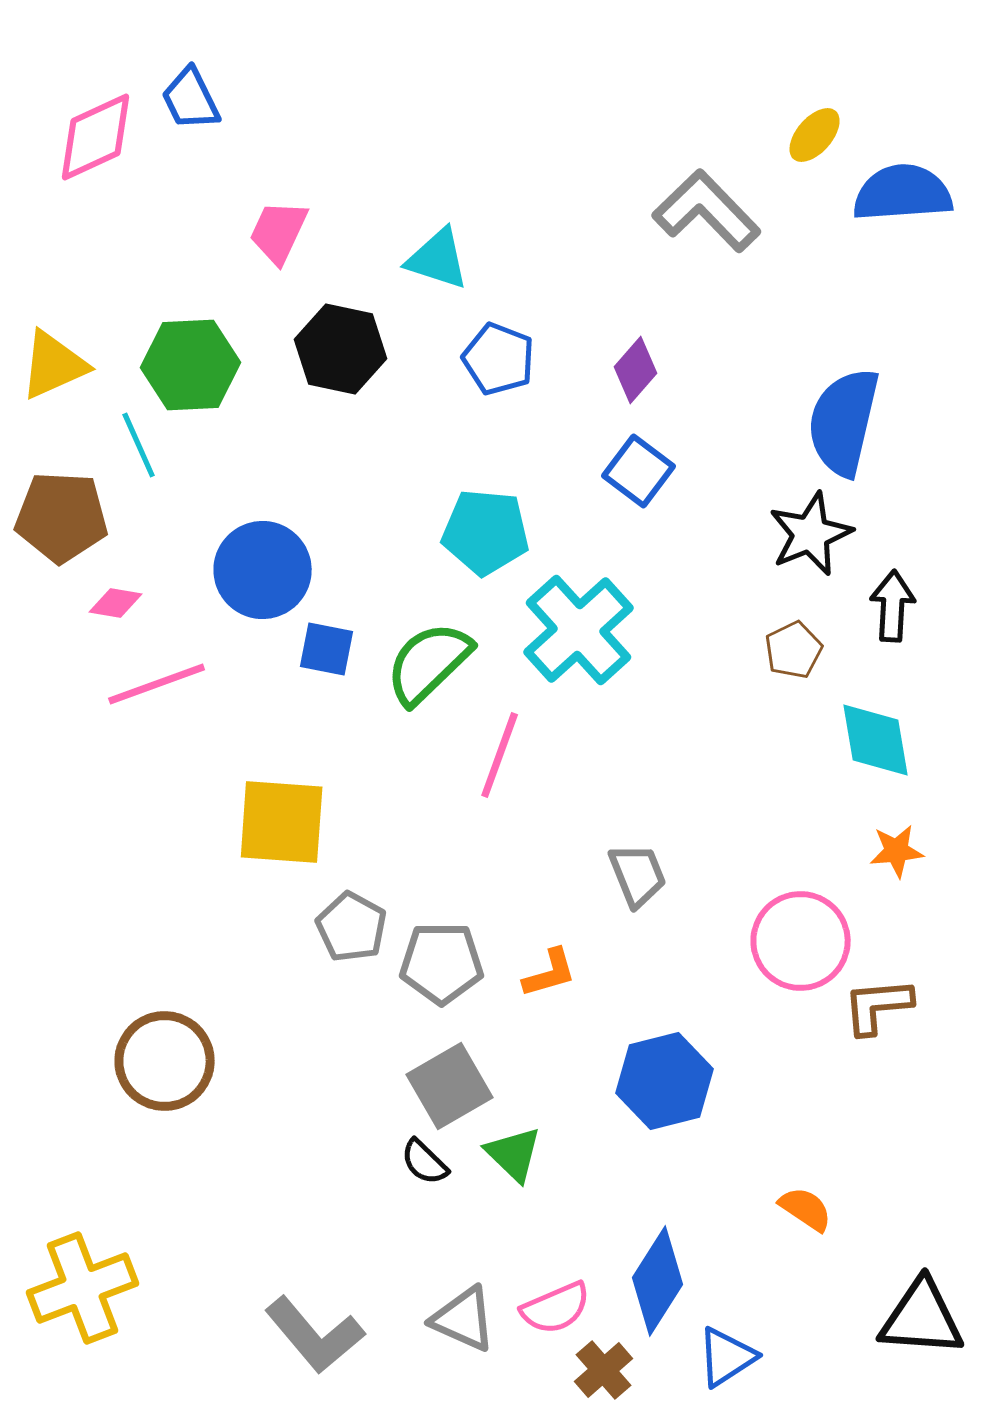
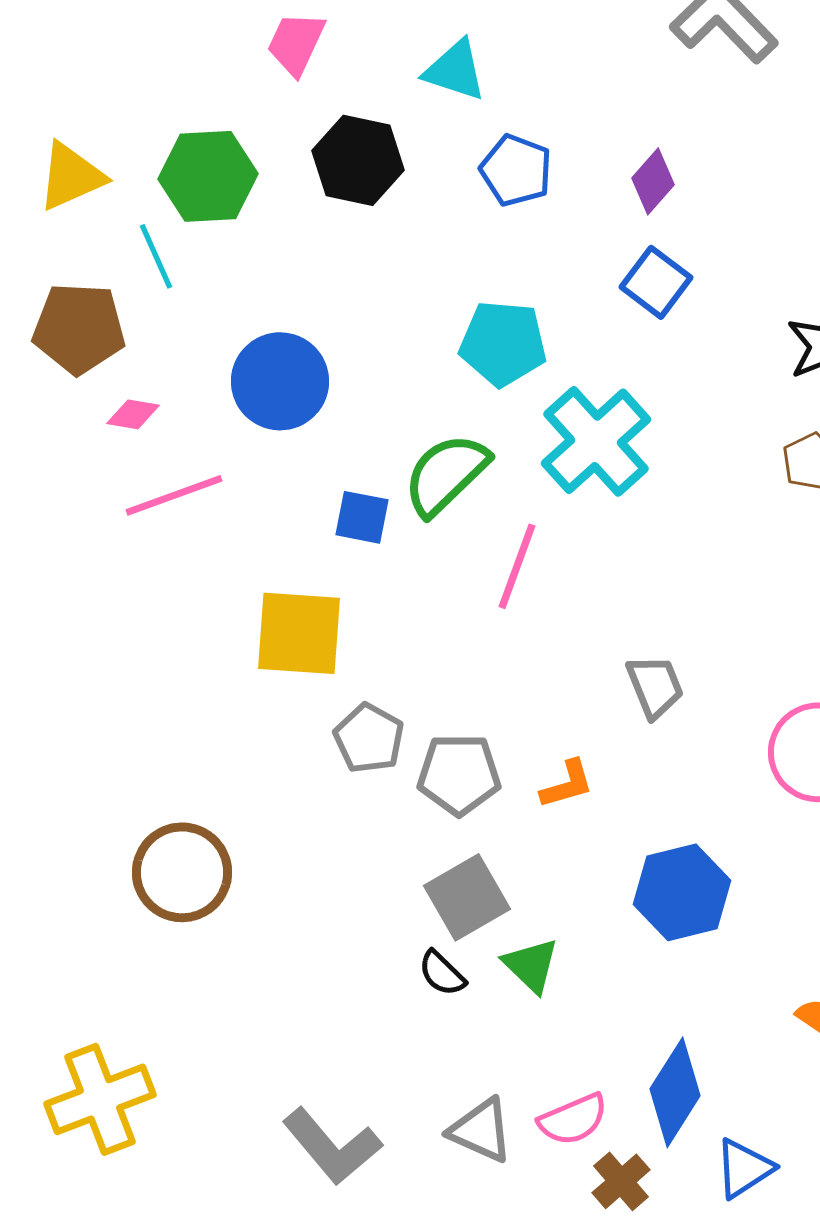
blue square: (327, 649) -> (362, 517), moved

